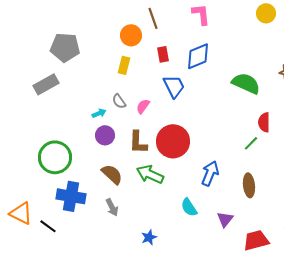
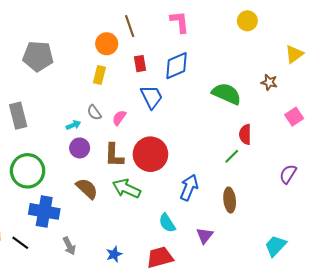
gray rectangle: (46, 84) -> (18, 116), moved, turned -75
gray arrow: (112, 207) -> (69, 246), moved
blue star: (149, 237) -> (114, 254), moved
red trapezoid: (256, 240) -> (160, 257), moved

